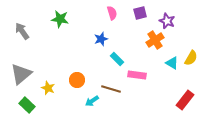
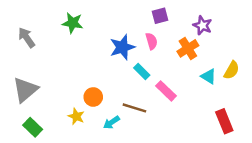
pink semicircle: (112, 13) -> (151, 41), moved
purple square: (140, 13) -> (160, 16), moved
blue star: (101, 39) -> (122, 47), size x1.5
pink rectangle: (137, 75) -> (166, 91), turned 36
yellow star: (48, 88) -> (76, 116), moved
red rectangle: (185, 100) -> (224, 121), turned -60

